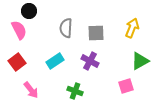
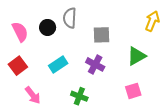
black circle: (29, 11) -> (48, 27), moved
gray semicircle: (66, 28) -> (70, 18), moved
yellow arrow: (132, 28) -> (152, 21), moved
green triangle: (140, 61) -> (136, 56), moved

